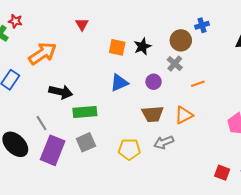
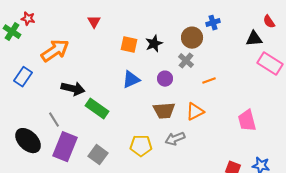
green rectangle: (85, 112) -> (97, 109), turned 40
gray square: (86, 142) -> (98, 155), moved, turned -30

